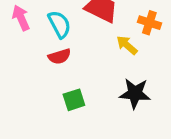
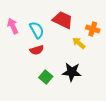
black star: (135, 93) -> (72, 72), moved
green square: (74, 100) -> (46, 77), turned -32

